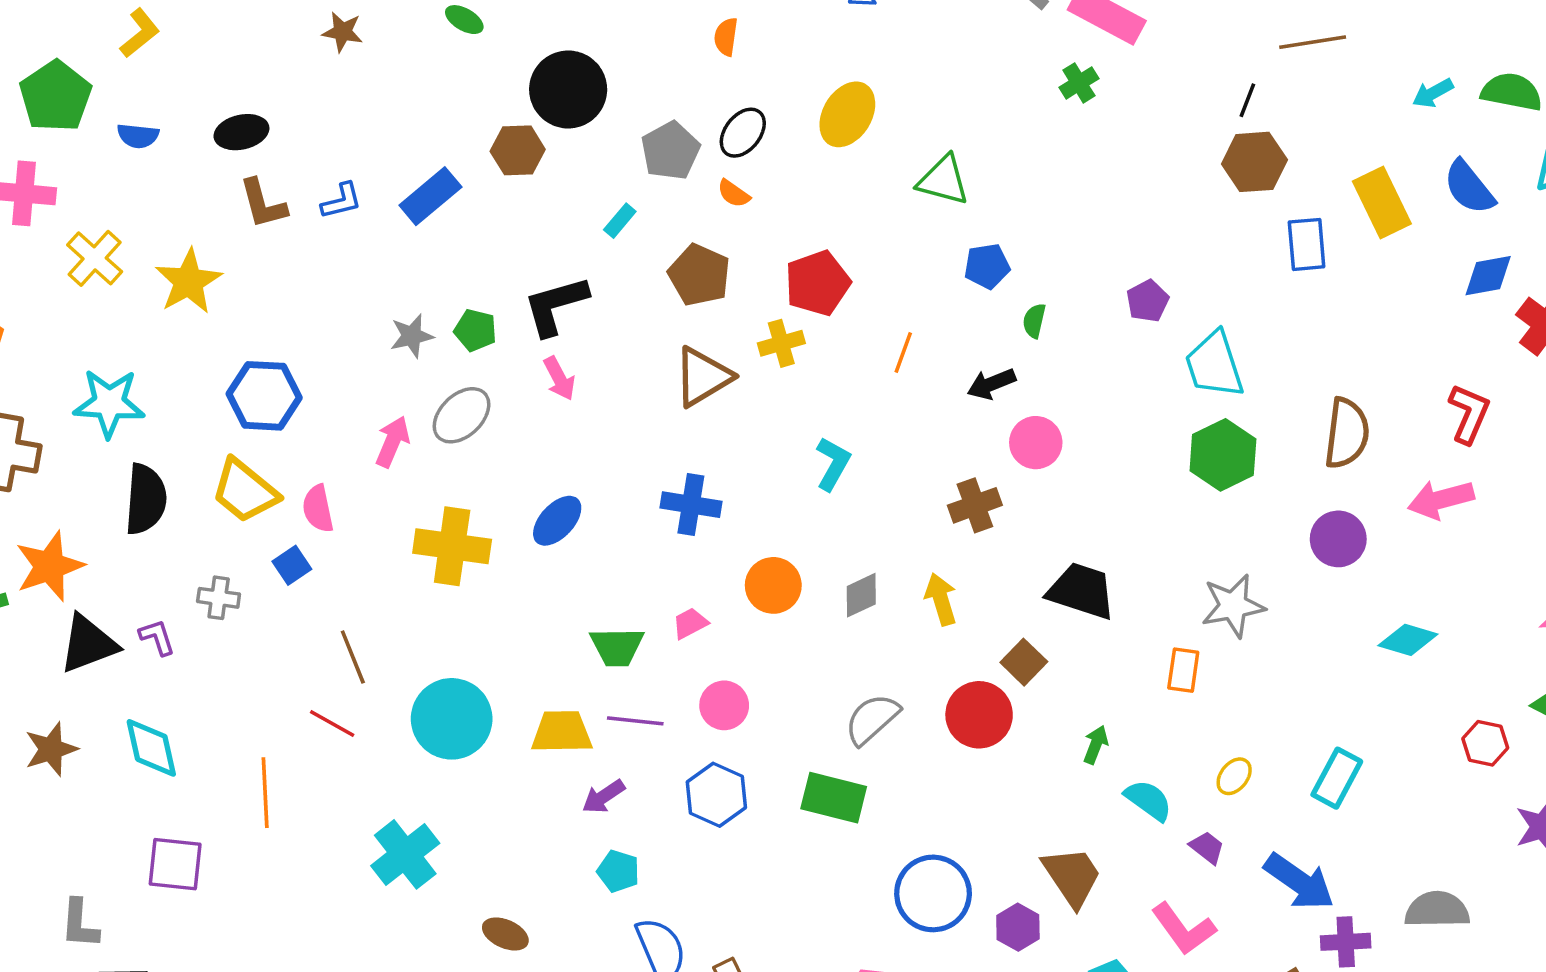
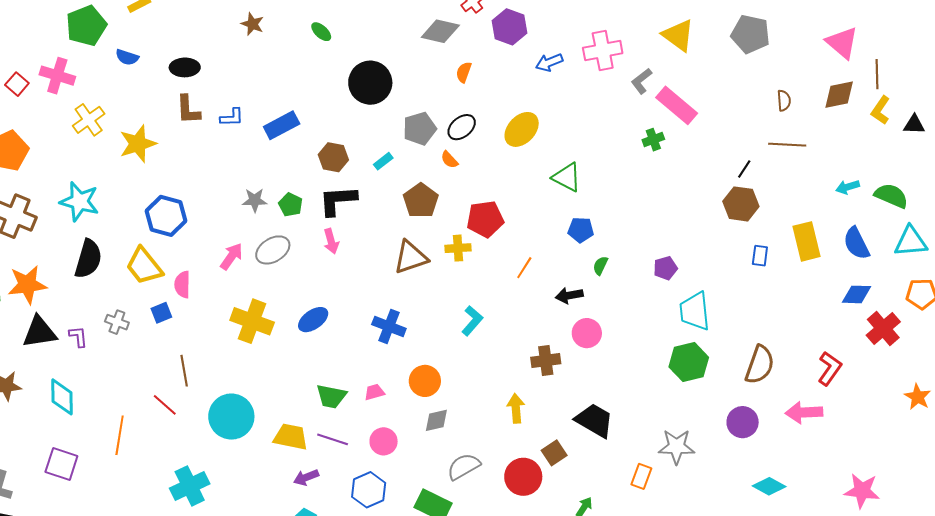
brown hexagon: (518, 150) -> (333, 157), moved
blue rectangle: (1307, 244) -> (760, 256), size x0.7
gray diamond: (861, 595) -> (436, 420), moved

